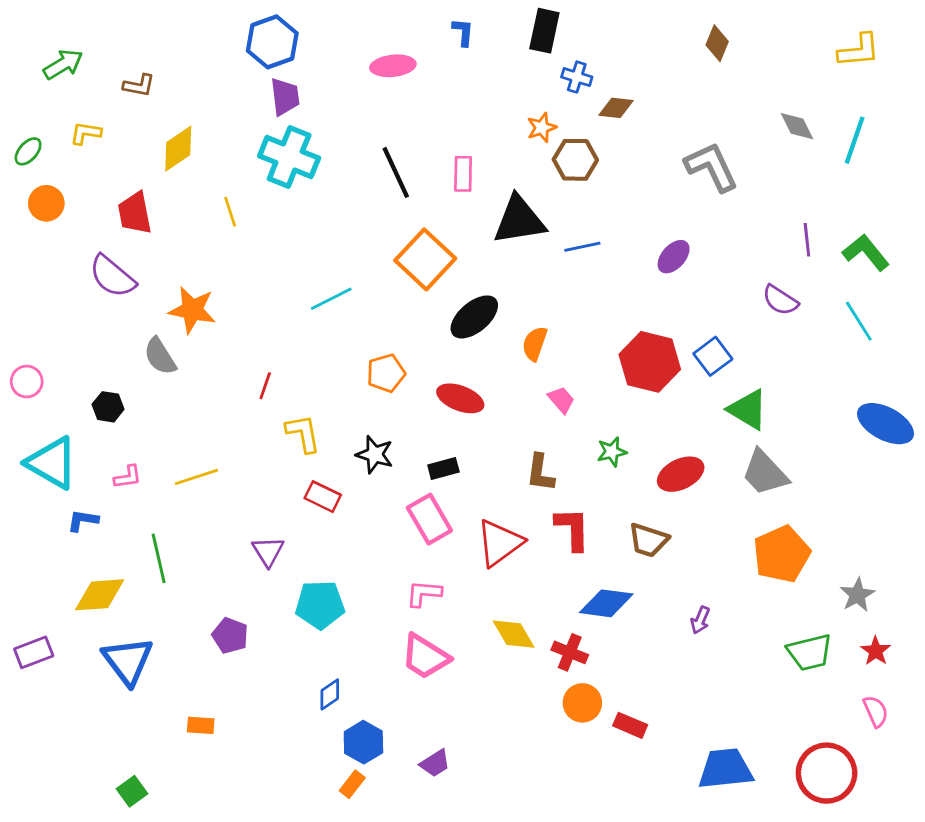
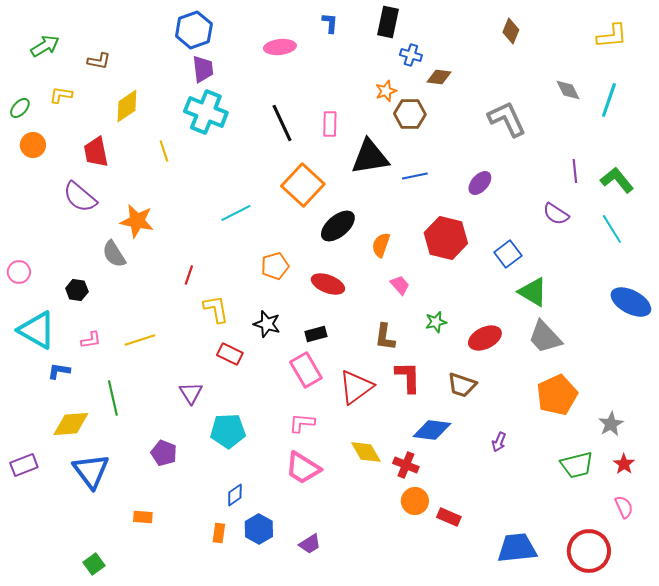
red hexagon: (650, 362) -> (446, 238), moved
orange rectangle: (352, 784) -> (219, 533), moved, turned -30

